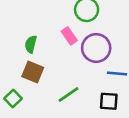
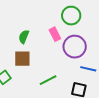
brown square: (33, 72) -> (22, 59), turned -30

